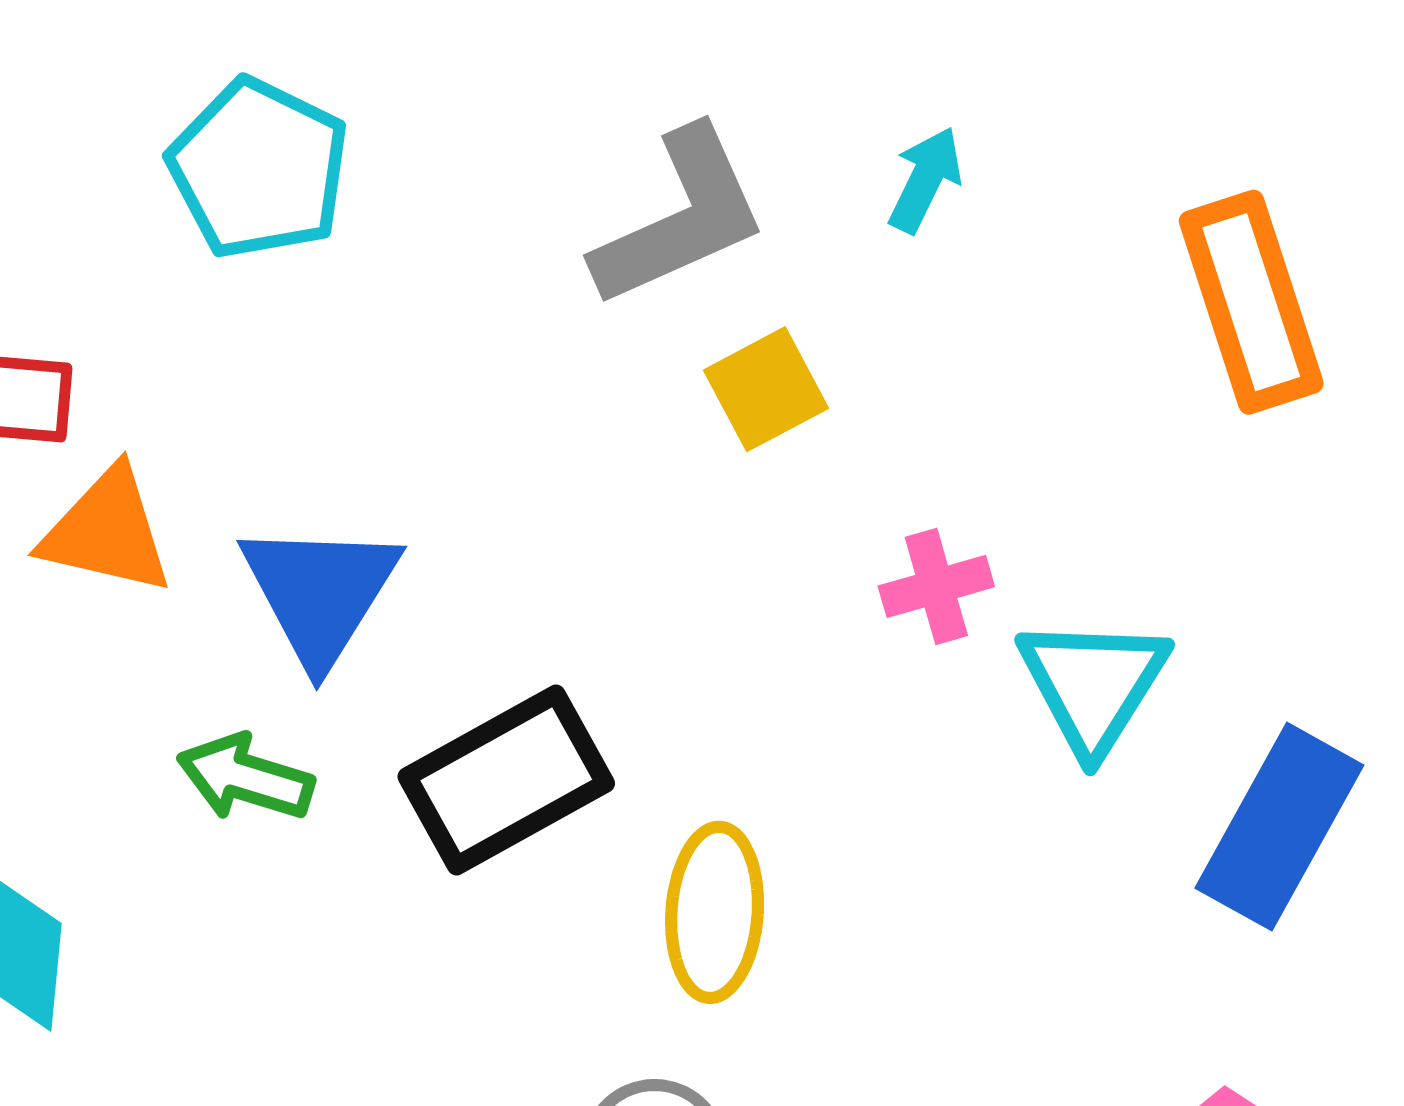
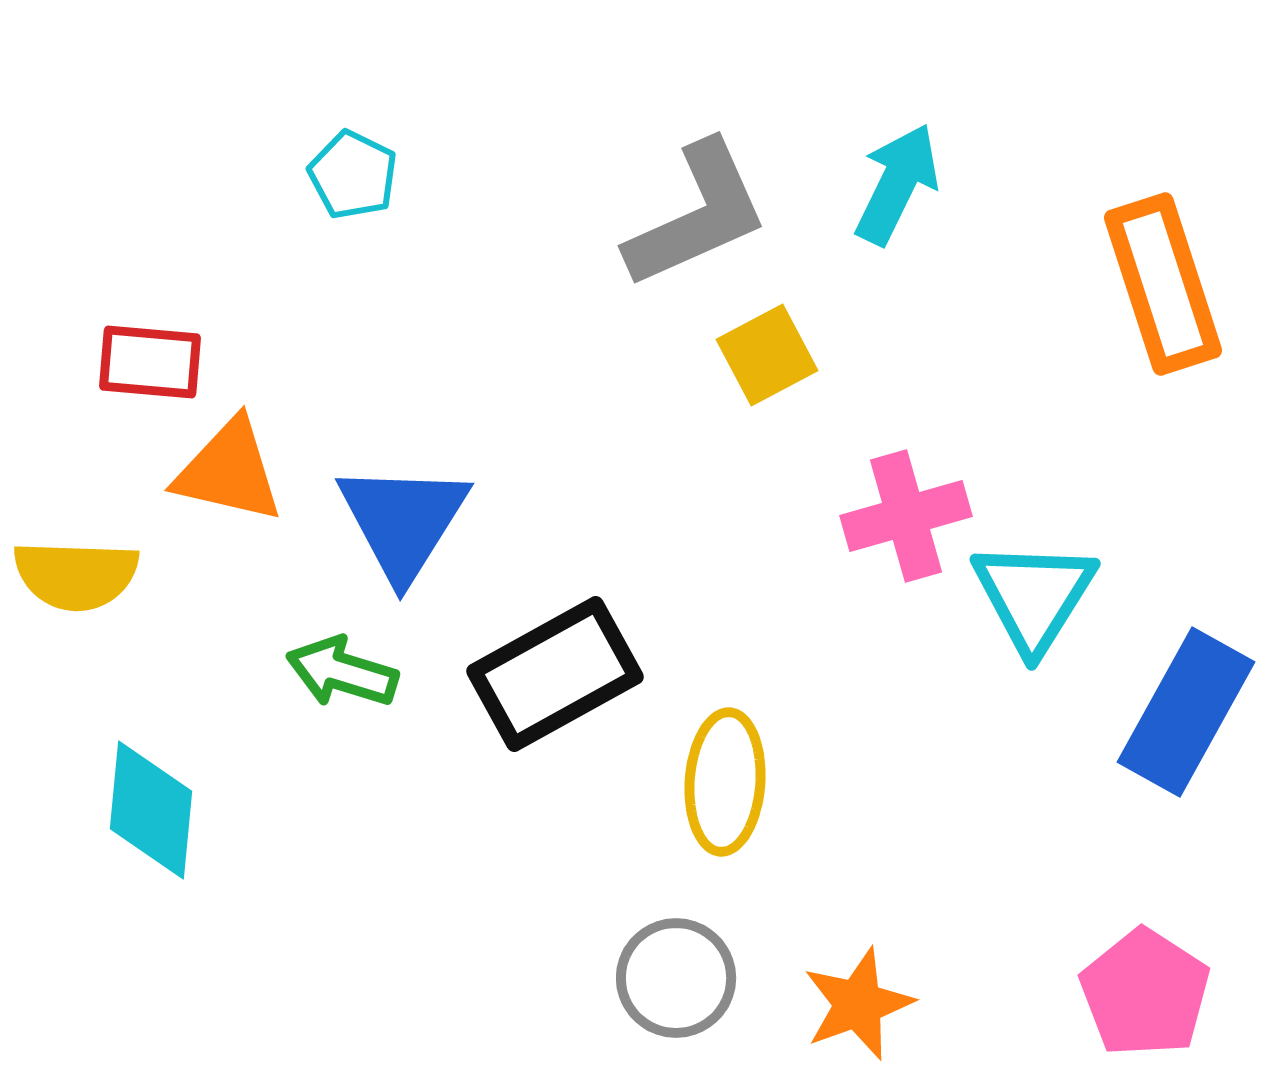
cyan pentagon: (259, 169) -> (353, 175), size x0.6
cyan arrow: (925, 180) -> (897, 184), size x1.4
pink cross: (936, 586) -> (906, 516), size x1.4

